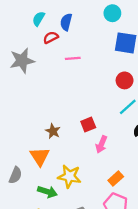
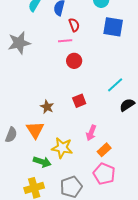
red semicircle: (51, 37) -> (74, 25), moved, turned 96
red circle: (125, 80) -> (74, 61), moved
pink arrow: (101, 144) -> (91, 133), moved
gray semicircle: (15, 175) -> (11, 135), moved

